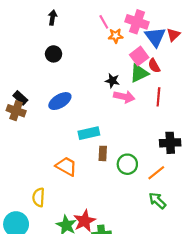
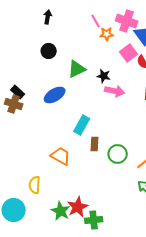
green triangle: (139, 73) -> (77, 69), moved
cyan rectangle: (89, 133) -> (82, 125), turned -48

